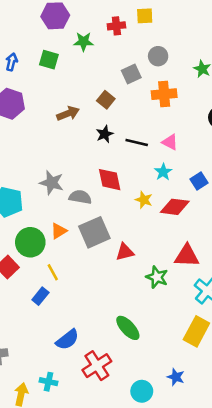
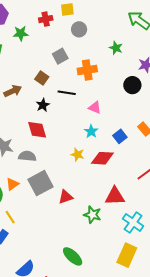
gray circle: (158, 56) -> (79, 29), moved
black line: (137, 143) -> (67, 93), moved
red diamond: (110, 180) -> (37, 130), moved

